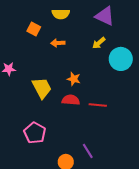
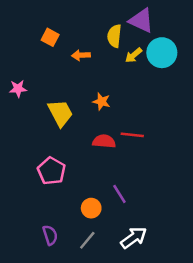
yellow semicircle: (61, 14) -> (114, 36), moved, turned 96
cyan circle: (121, 59) -> (162, 53), moved
red semicircle: (71, 100) -> (104, 141), moved

